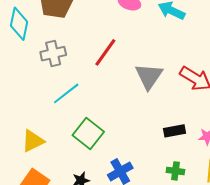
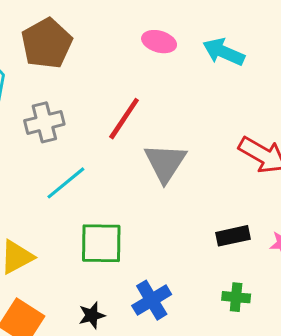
gray triangle: (149, 76) -> (165, 163), moved
green square: (88, 133) -> (101, 243), turned -36

